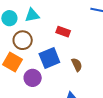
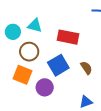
cyan triangle: (32, 15) -> (35, 26), turned 35
red rectangle: (63, 32) -> (68, 37), size x1.5

